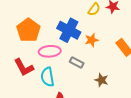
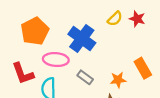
orange star: (92, 40) -> (118, 80), moved

